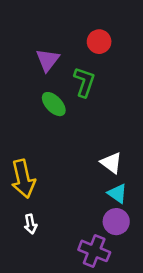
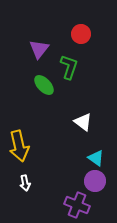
white triangle: (111, 163) -> (83, 122), moved

